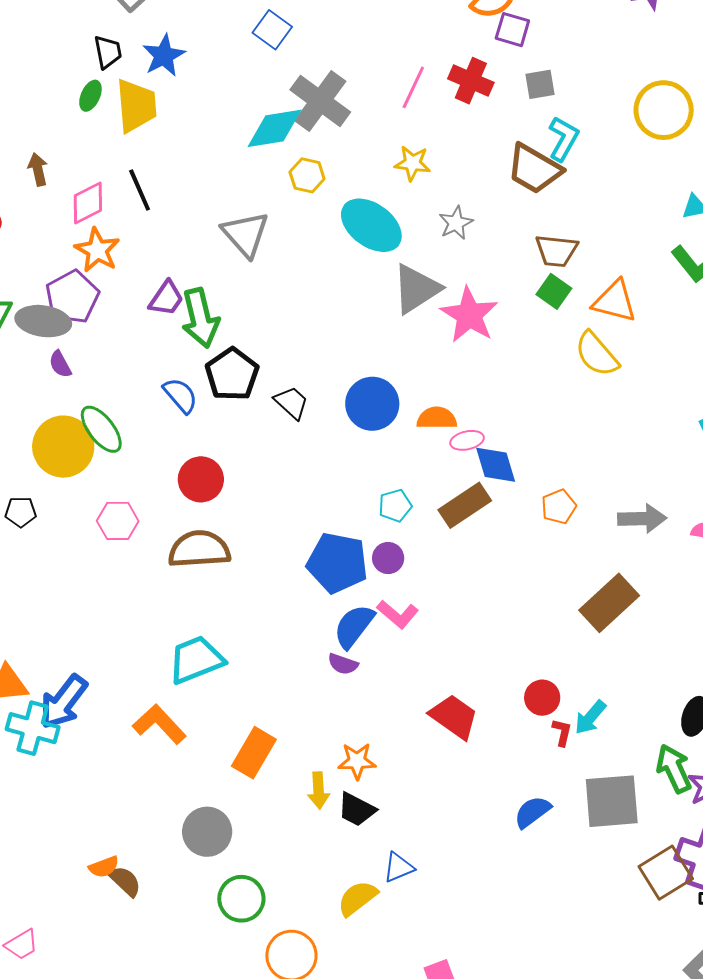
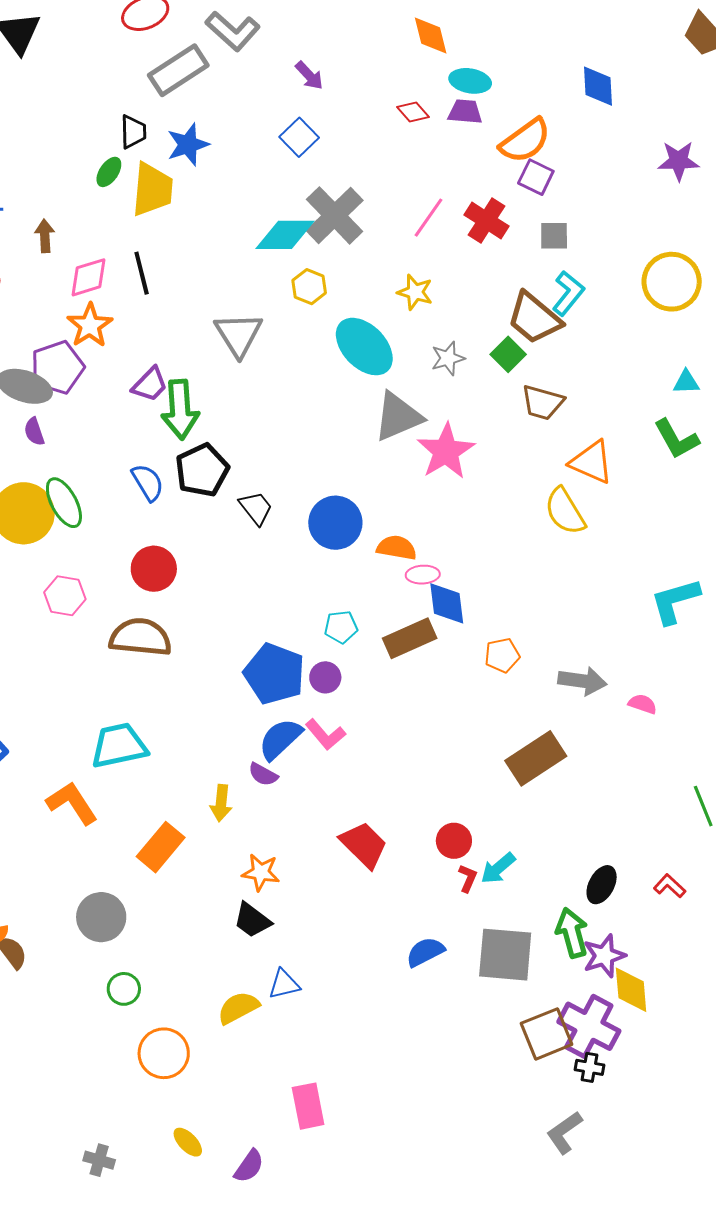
green square: (554, 291) -> (508, 354), moved
yellow arrow: (319, 790) -> (221, 803), moved
green circle: (241, 899) -> (124, 989), size x0.7

